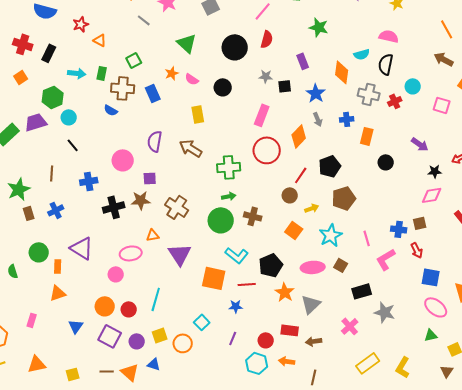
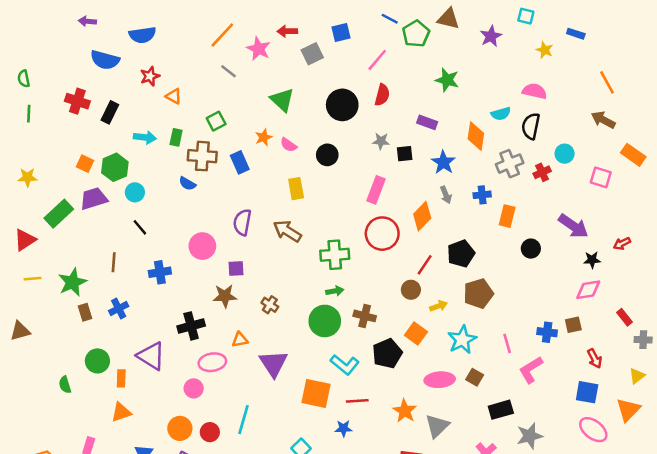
purple rectangle: (303, 61) -> (427, 122), turned -49
orange square: (21, 77) -> (85, 164), moved, turned -32
gray cross: (369, 94) -> (510, 164), turned -35
purple arrow: (420, 144) -> (573, 226), size x1.4
black cross: (114, 207) -> (191, 326), moved
brown cross: (177, 207) -> (270, 305), size x0.6
red arrow: (417, 250) -> (595, 358), moved
black pentagon: (271, 265) -> (387, 353), moved
gray star: (385, 312) -> (530, 436), turned -30

